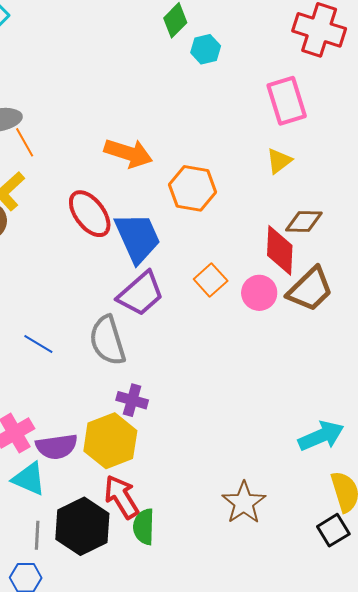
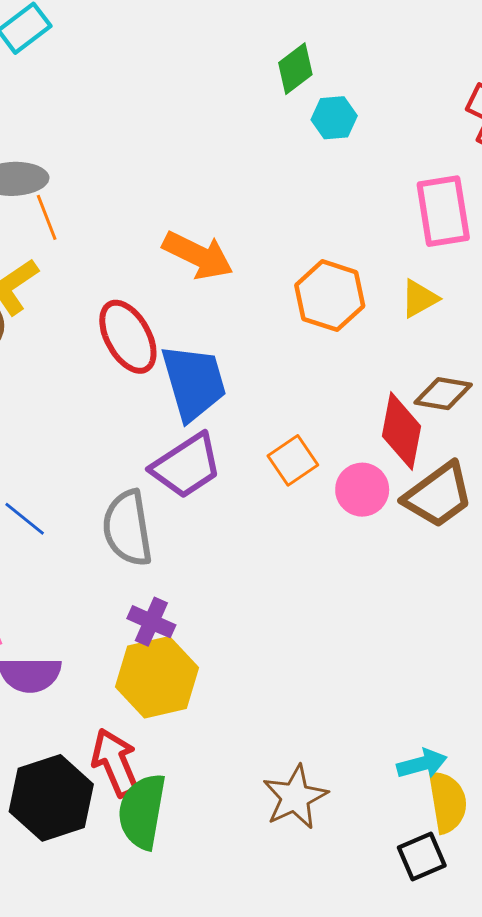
orange hexagon: (193, 188) -> (330, 296), moved
cyan arrow: (321, 436) -> (422, 764), moved, size x0.7
yellow hexagon: (110, 441) -> (157, 677), moved
green semicircle: (144, 527) -> (142, 811), size x1.4

